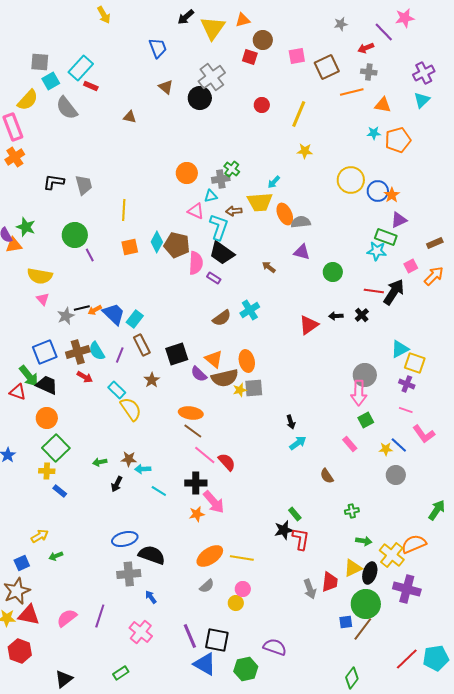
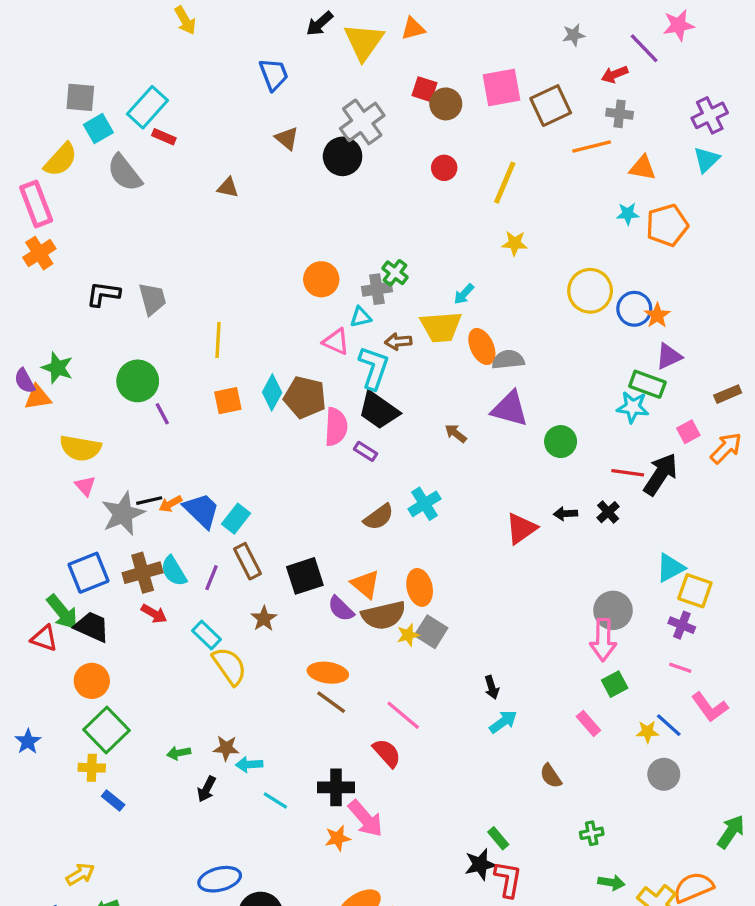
brown circle: (263, 40) -> (446, 104), moved
pink square: (297, 56) -> (502, 88), size x1.4
purple triangle: (302, 252) -> (510, 409), size x1.4
gray star: (66, 316) -> (123, 514), size x1.5
gray square: (254, 388) -> (431, 632), turned 36
pink line: (205, 455) -> (403, 715), moved

